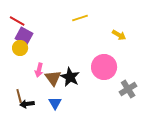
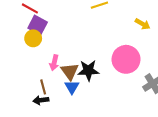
black star: (70, 77) -> (88, 70), turned -30
brown line: (19, 96) -> (43, 87), moved
blue triangle: (55, 103) -> (72, 87), moved

